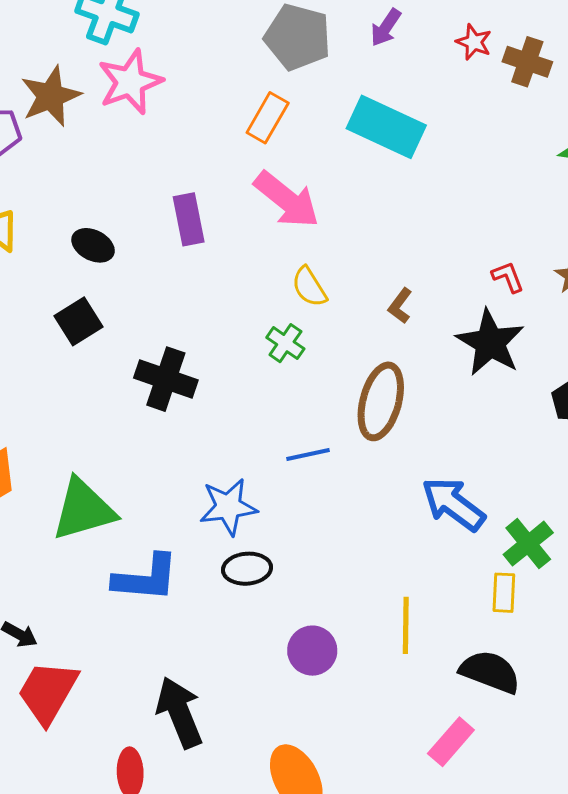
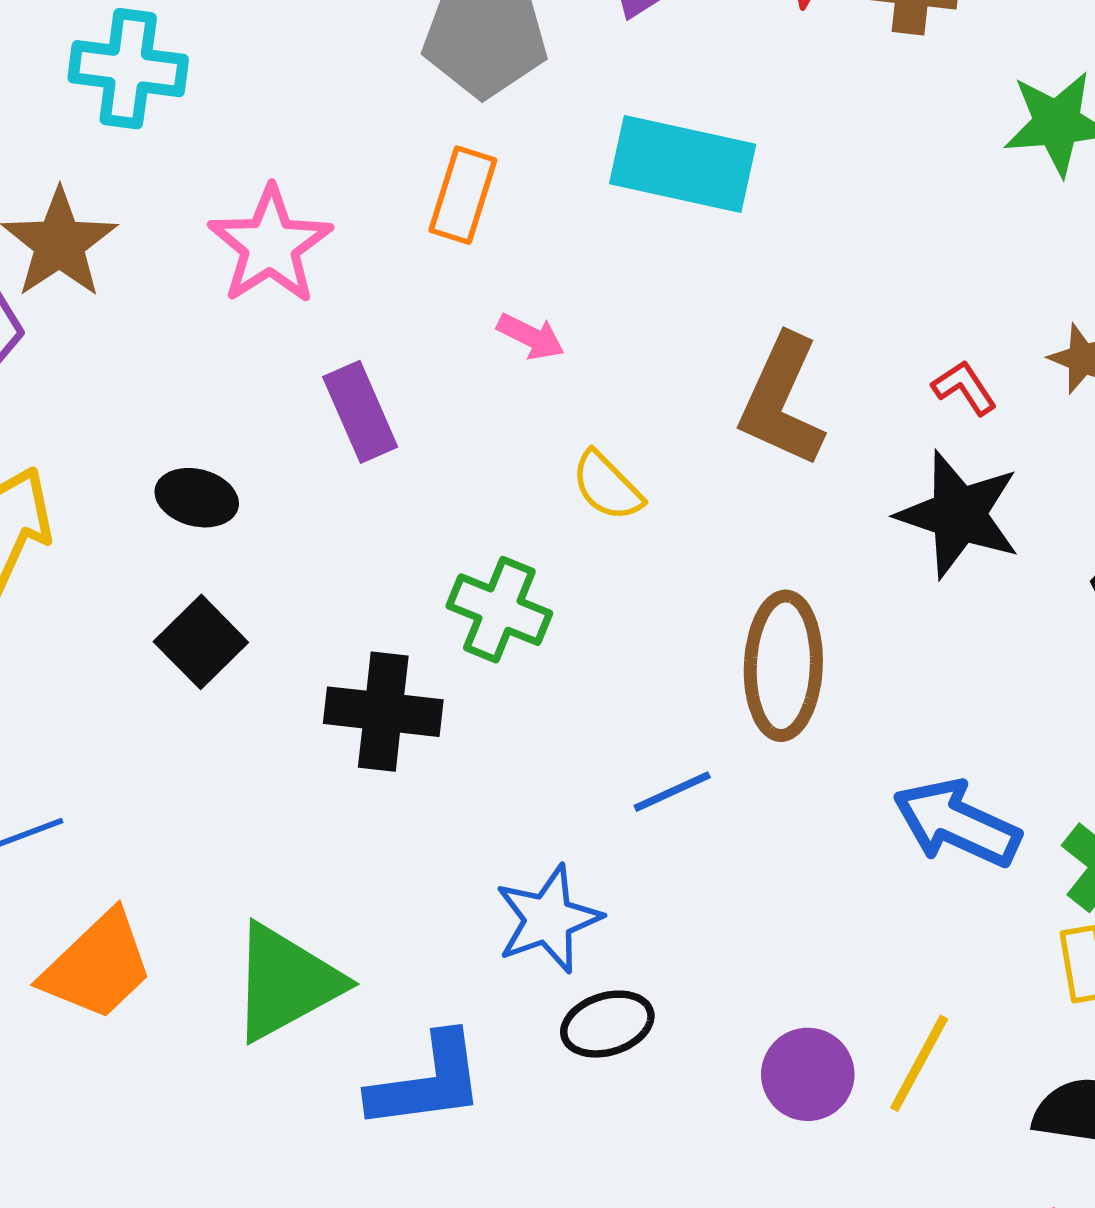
pink star: (130, 82) -> (270, 245), moved
pink arrow: (287, 200) -> (531, 337), size x0.5
brown L-shape: (400, 306) -> (782, 401), moved, size x2.0
green cross: (285, 343) -> (499, 610), moved, size x1.4
yellow line: (406, 625) -> (919, 1063), turned 40
purple circle: (312, 651) -> (808, 1074), moved

